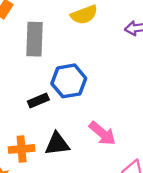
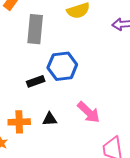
black triangle: (57, 144) -> (50, 119), size x0.7

